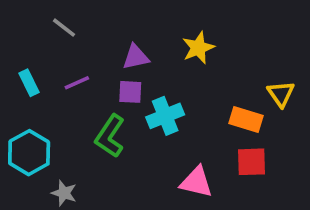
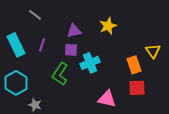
cyan rectangle: (29, 83) -> (16, 45), size x1.6
purple line: (77, 83) -> (42, 45), turned -48
orange rectangle: (246, 120) -> (134, 65), turned 54

